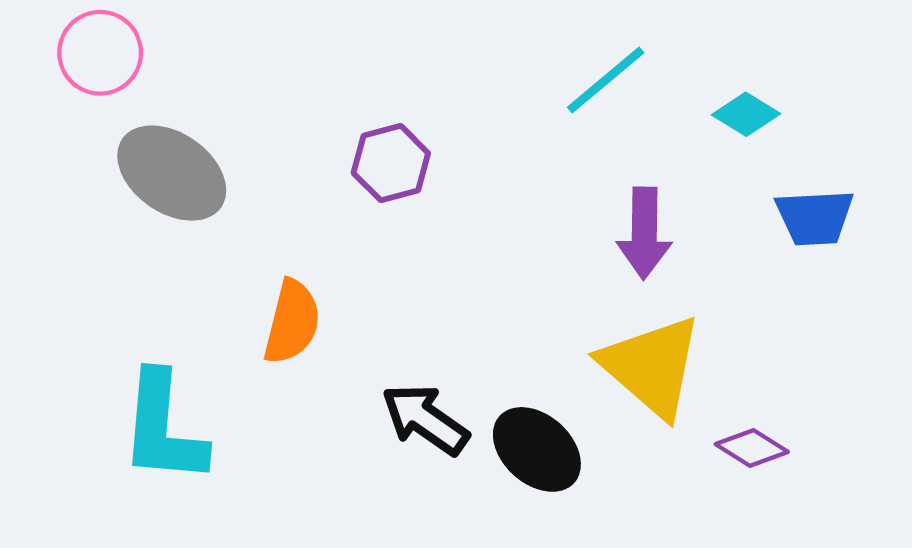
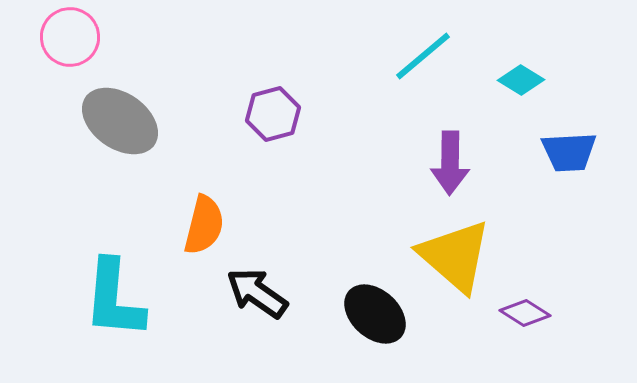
black arrow: (425, 419) -> (257, 293), moved

